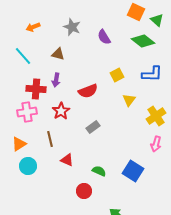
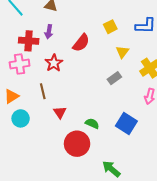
red semicircle: (88, 91) -> (81, 43), turned -30
gray rectangle: (93, 127) -> (114, 78), moved
red triangle: (67, 160) -> (60, 112), turned 32
red circle: (84, 191) -> (77, 144), size x1.6

